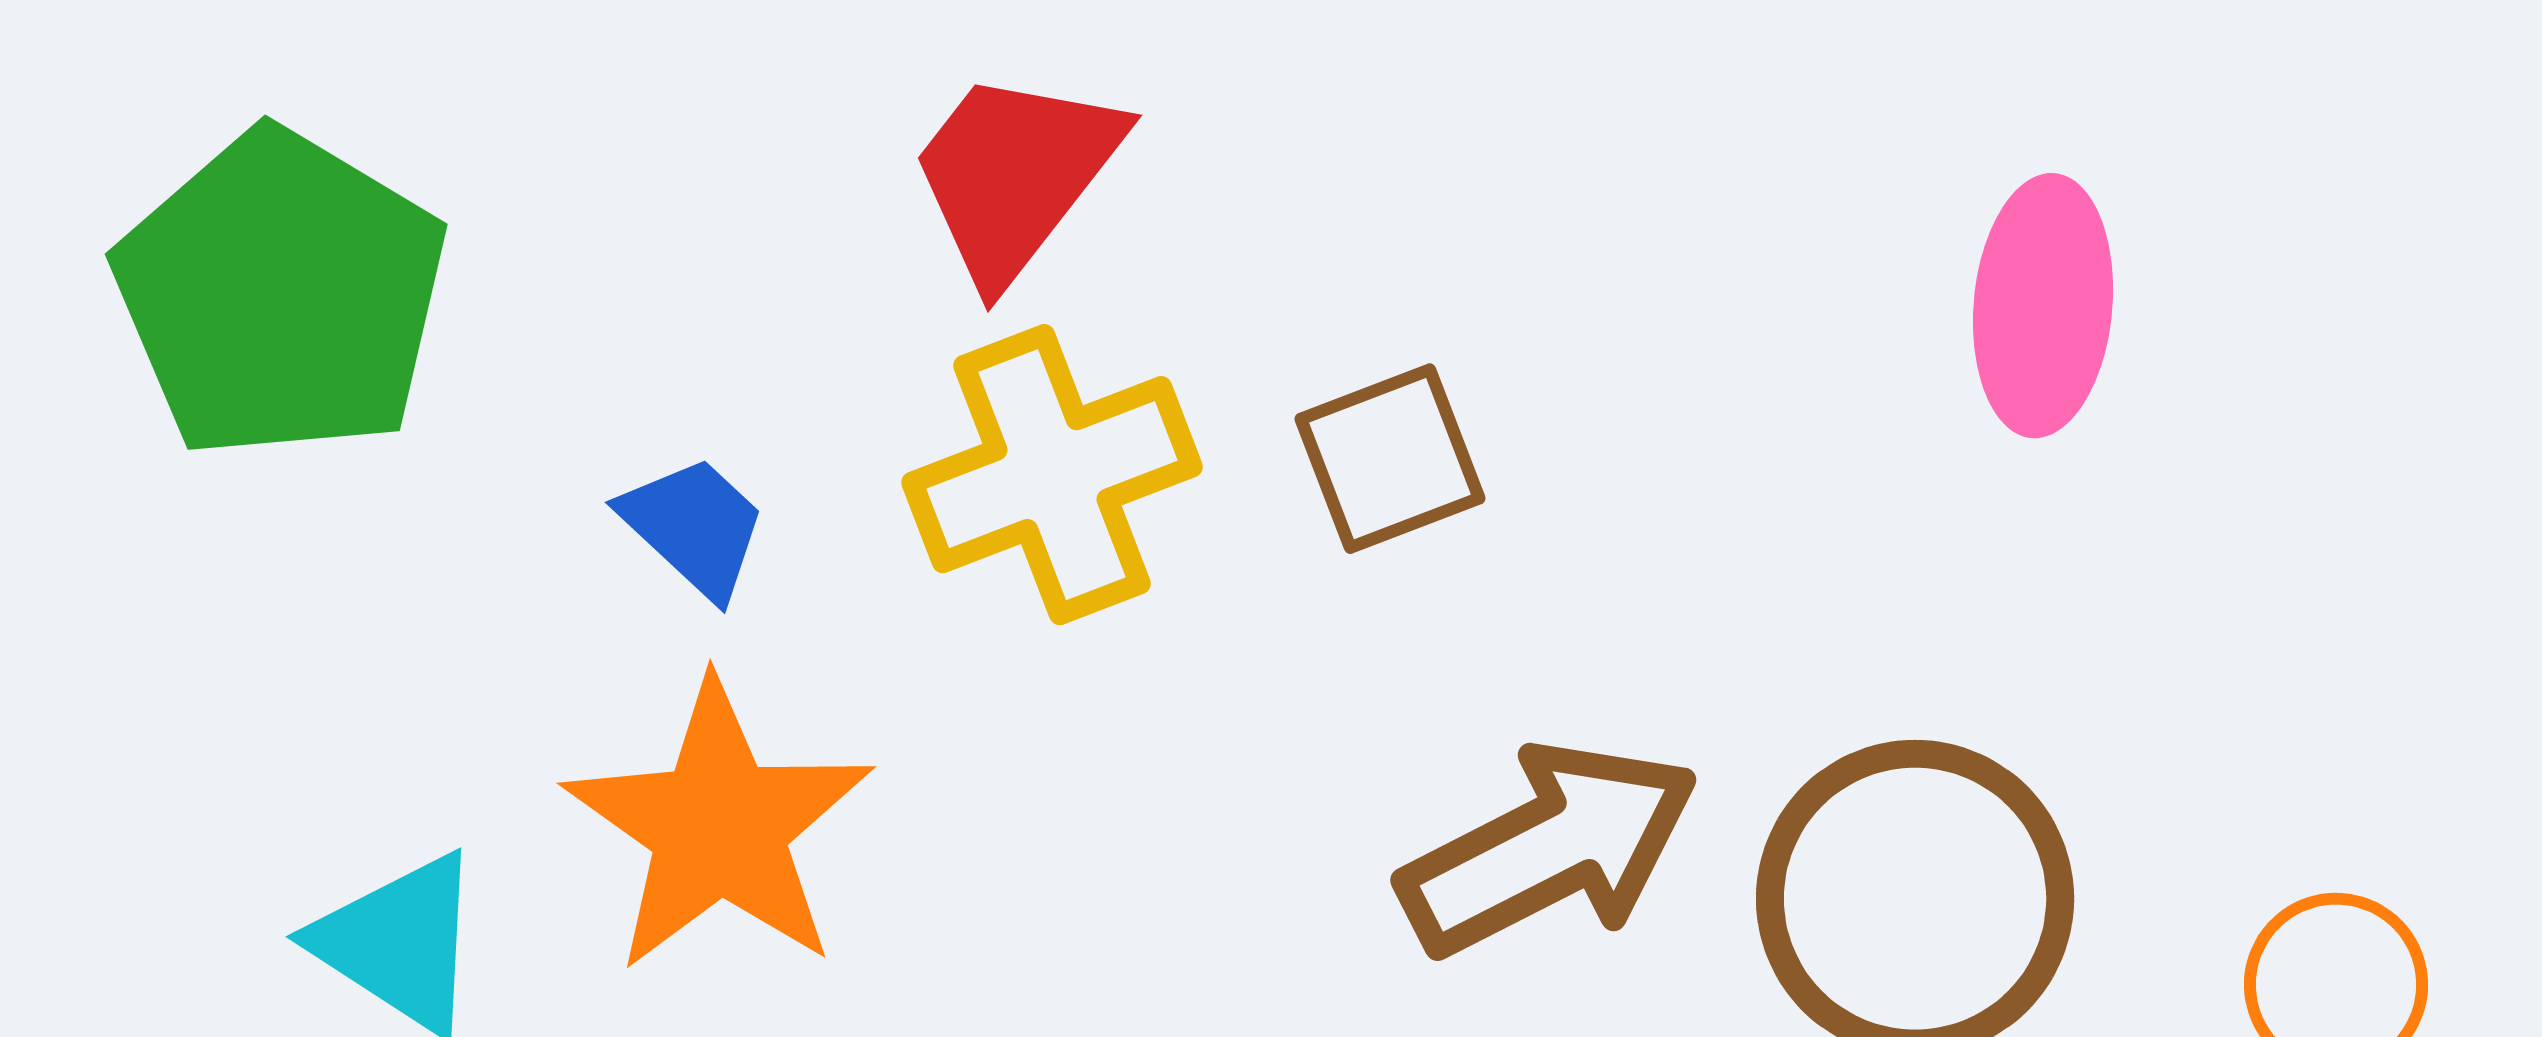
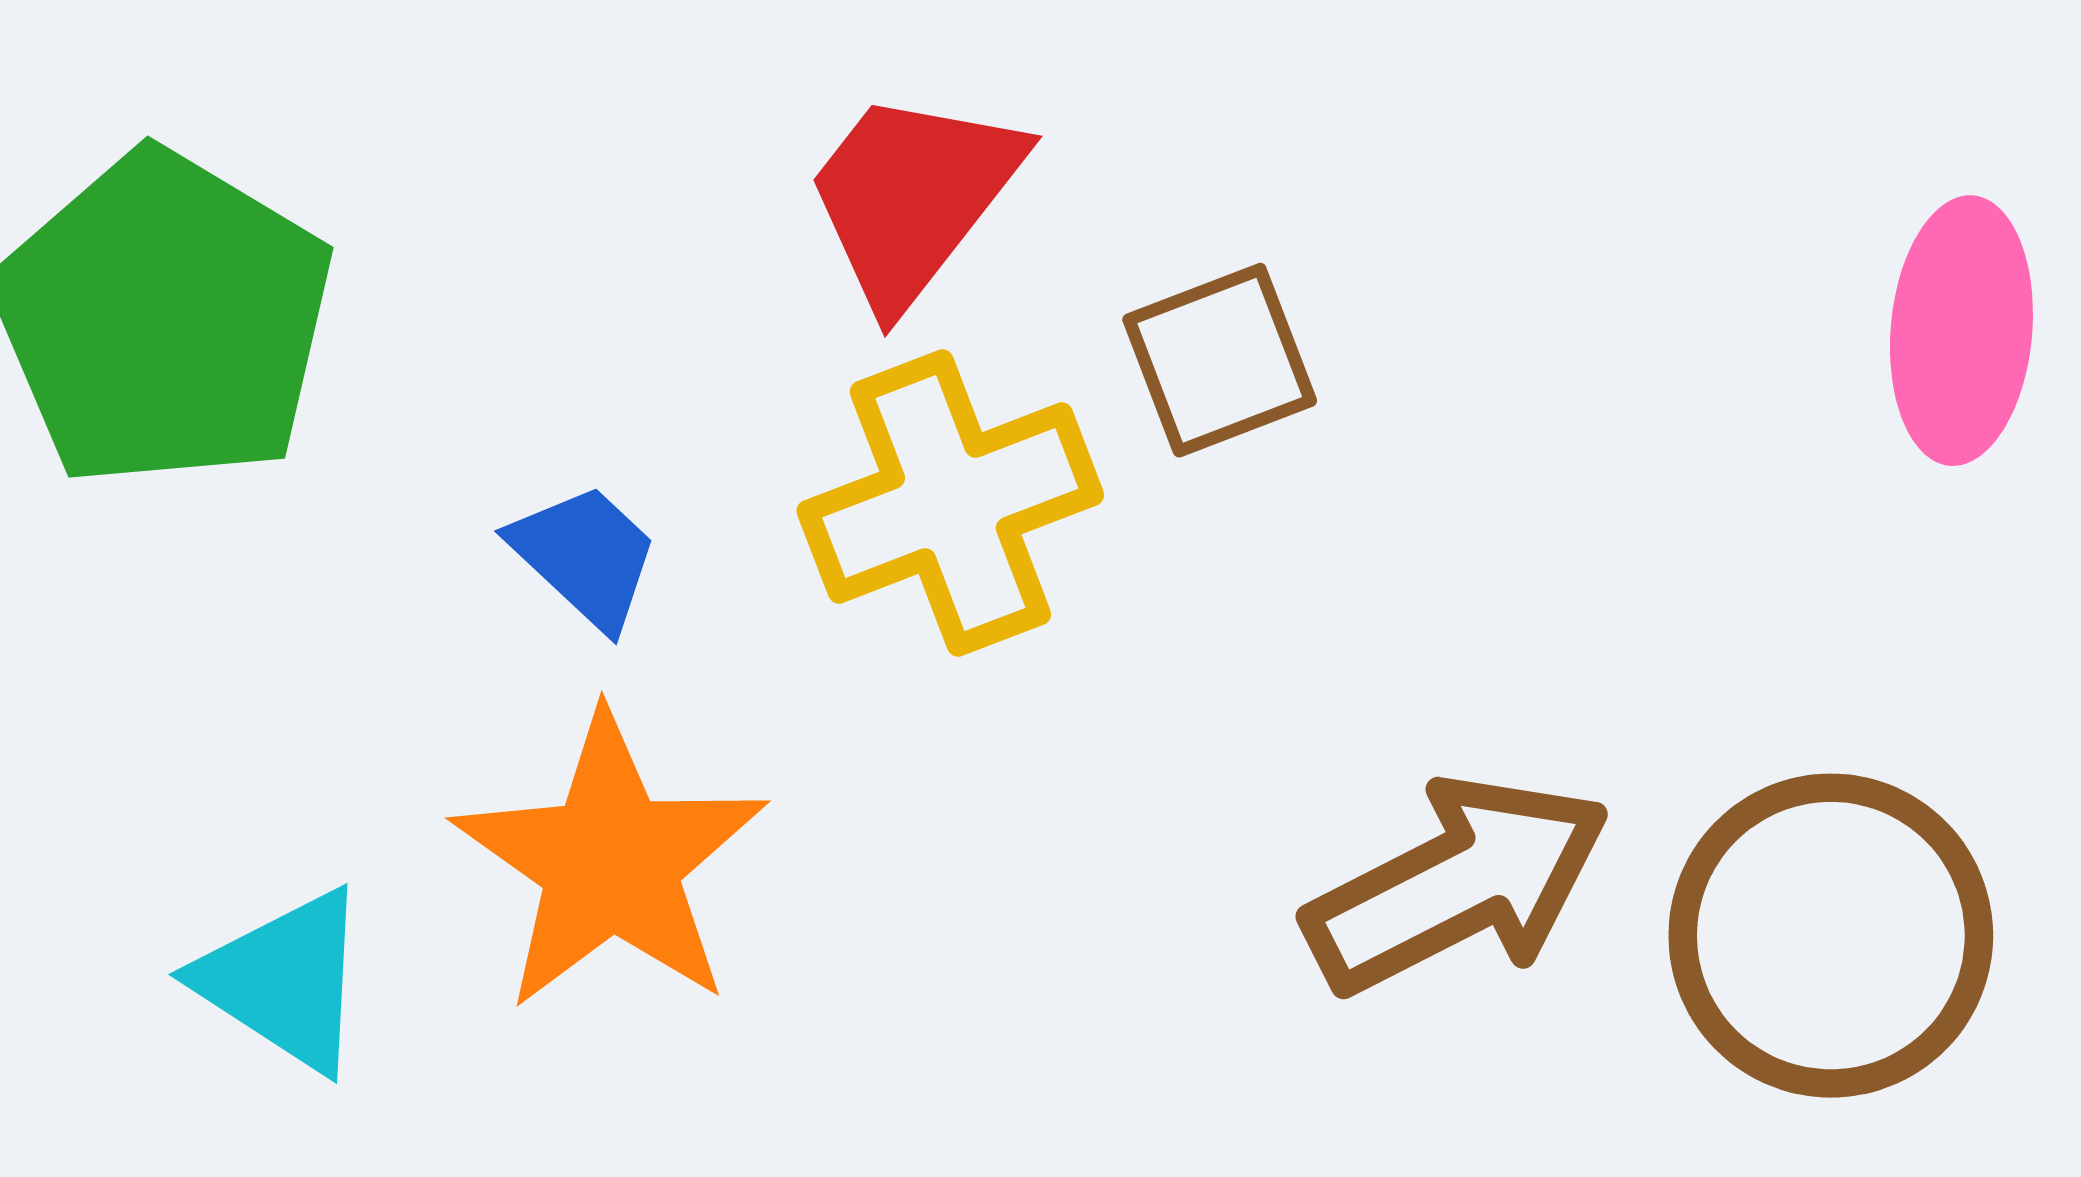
brown square: (1390, 459) -> (1220, 360), moved

